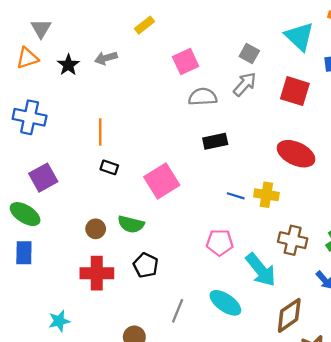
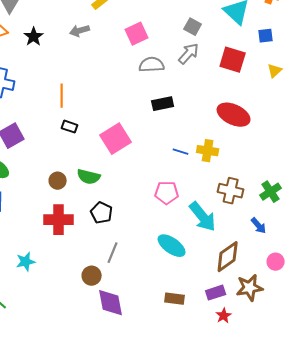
gray arrow: (106, 58) -> (80, 31), moved
gray line: (178, 311) -> (113, 253), moved

